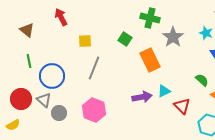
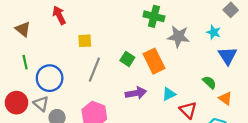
gray star: (173, 37) -> (178, 37), turned -30
green square: (125, 39) -> (127, 59), moved
purple arrow: (142, 97) -> (136, 93), moved

